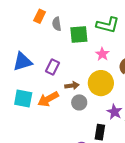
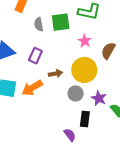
gray semicircle: (57, 24) -> (39, 24), moved
gray circle: (79, 102) -> (76, 93), moved

